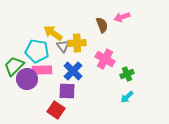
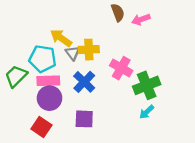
brown semicircle: (102, 25) -> (118, 13), moved
green cross: (127, 74) -> (147, 85), size x1.6
purple circle: (27, 79) -> (50, 98), moved
purple square: (67, 91) -> (84, 119), moved
red square: (56, 110) -> (41, 127), moved

